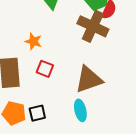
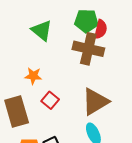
red square: (45, 69) -> (50, 100), turned 30

